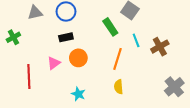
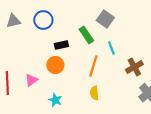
black rectangle: (66, 37) -> (61, 45), moved
brown cross: (160, 47) -> (134, 67), moved
pink triangle: (54, 63) -> (31, 80), moved

